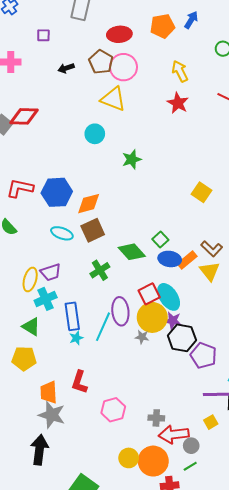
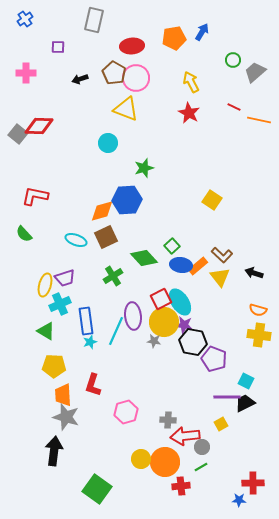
blue hexagon: (57, 192) -> (127, 200), moved
yellow pentagon: (24, 358) -> (54, 366), moved

